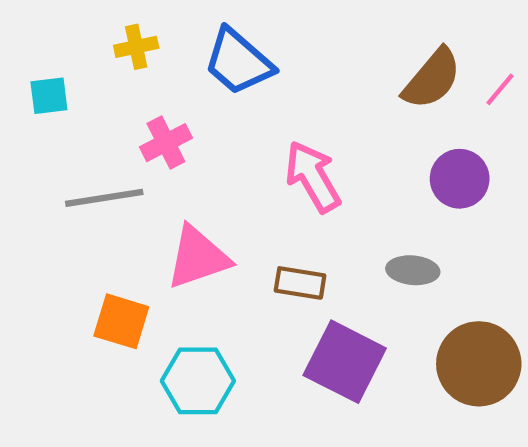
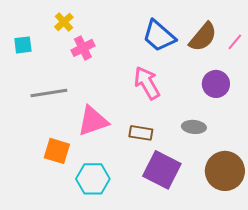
yellow cross: (136, 47) -> (64, 22), turned -30
blue trapezoid: (238, 62) -> (159, 36), moved
pink cross: (166, 143) -> (83, 48), moved

